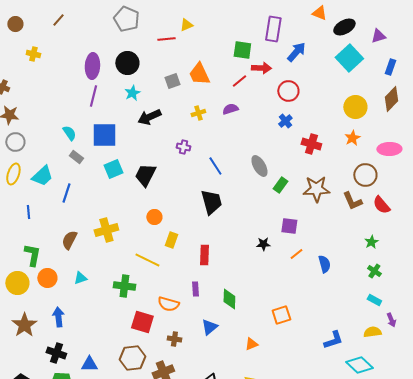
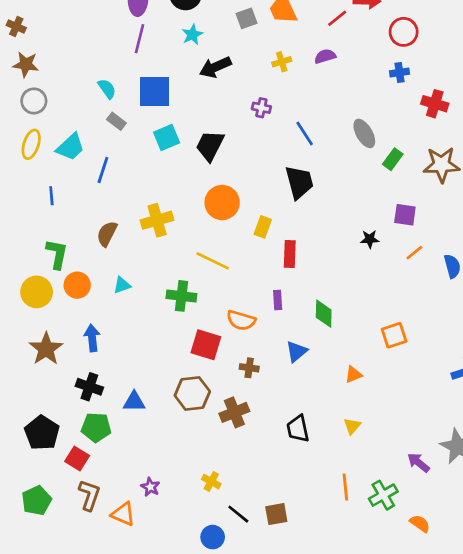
blue cross: (285, 121) -> (400, 73), turned 32
orange circle: (154, 217) -> (222, 203), size x1.6
yellow rectangle: (171, 240) -> (263, 227), moved

